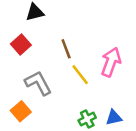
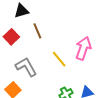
brown line: (66, 49) -> (37, 31), moved

